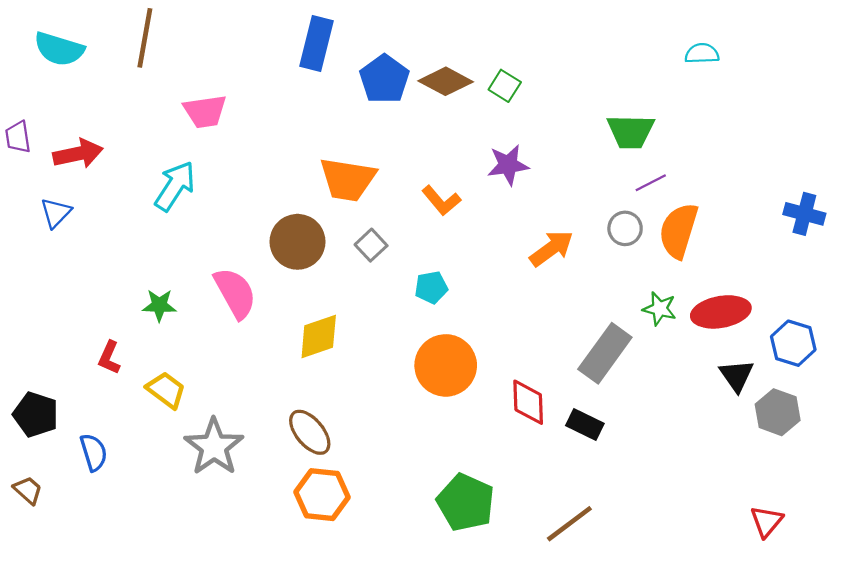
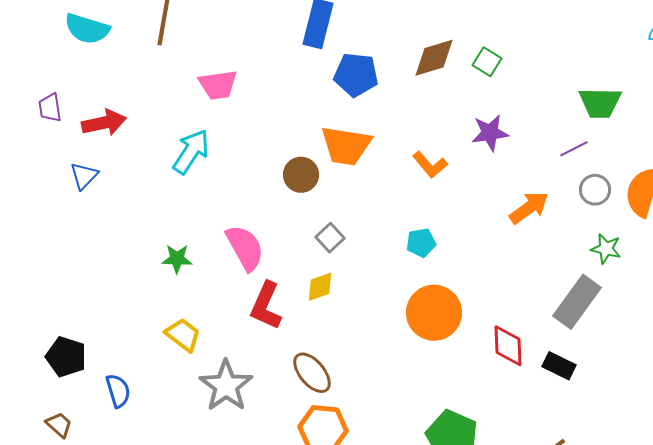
blue pentagon: (384, 79) -> (356, 75), moved, turned -30
brown diamond: (446, 81) -> (434, 58), turned -45
purple line: (651, 183) -> (574, 149), moved
brown circle: (297, 242) -> (301, 175), moved, size x0.7
gray square: (371, 245) -> (330, 238), moved
green star: (660, 309) -> (606, 249), moved
yellow diamond: (319, 336) -> (320, 287), size x0.7
red L-shape: (109, 358) -> (266, 306), moved, size x1.6

